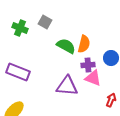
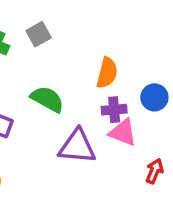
gray square: (45, 22) -> (39, 34), turned 32
green semicircle: (66, 46) -> (47, 99), moved

